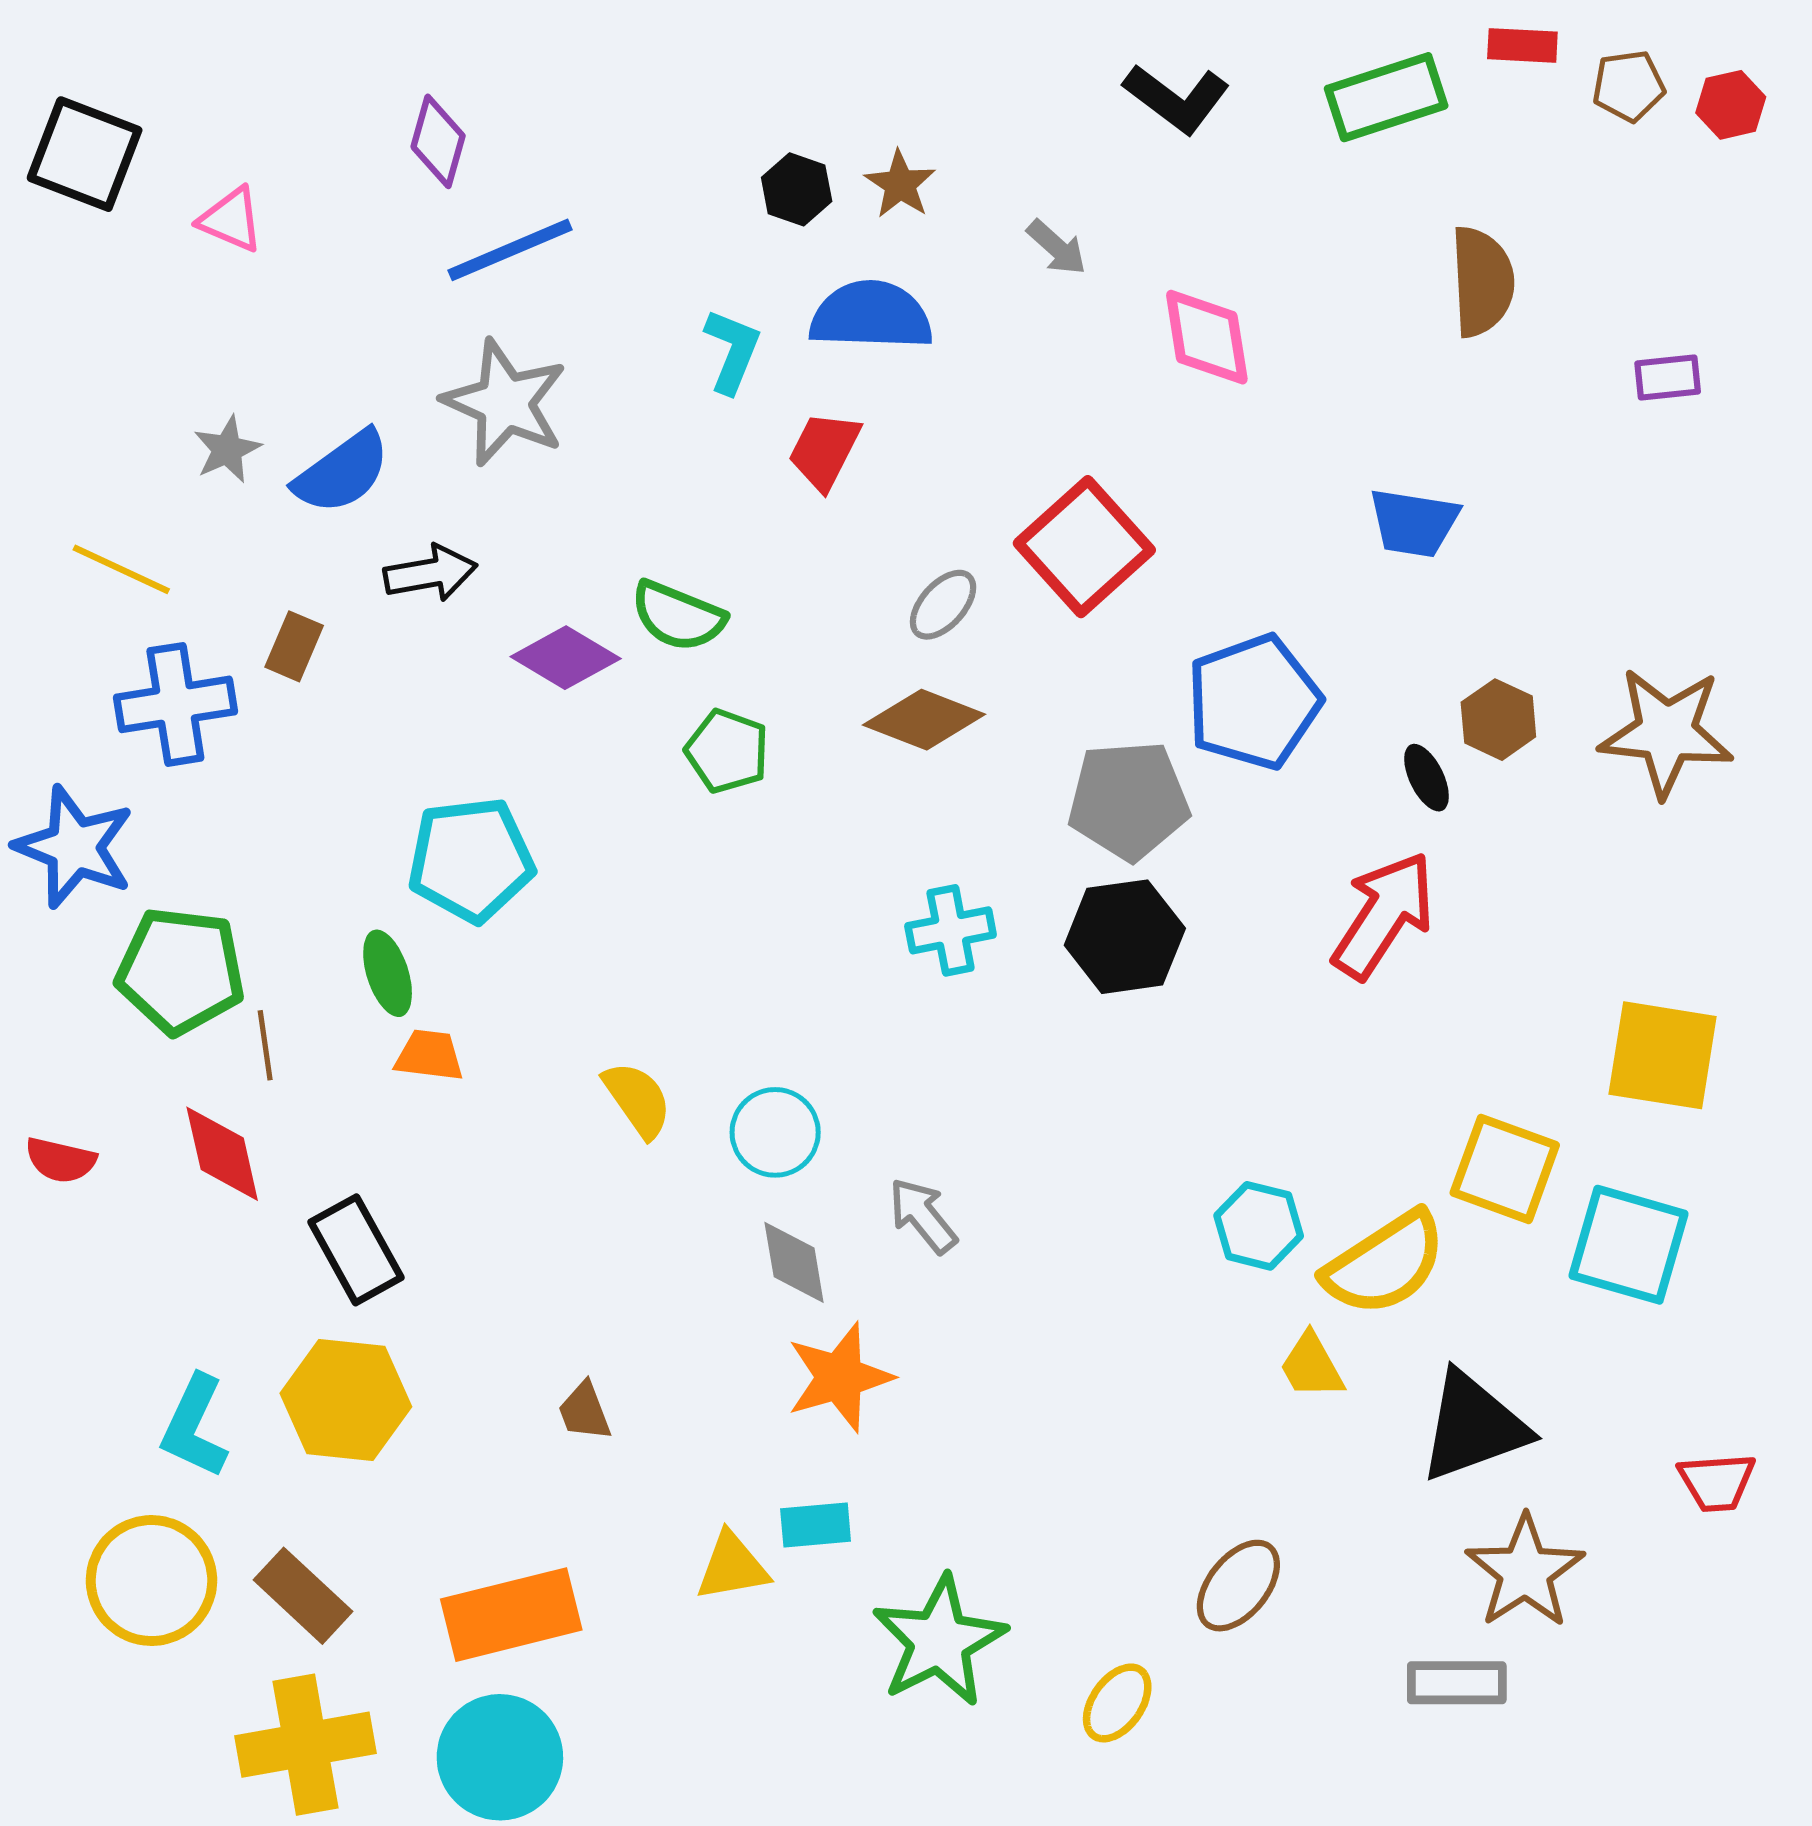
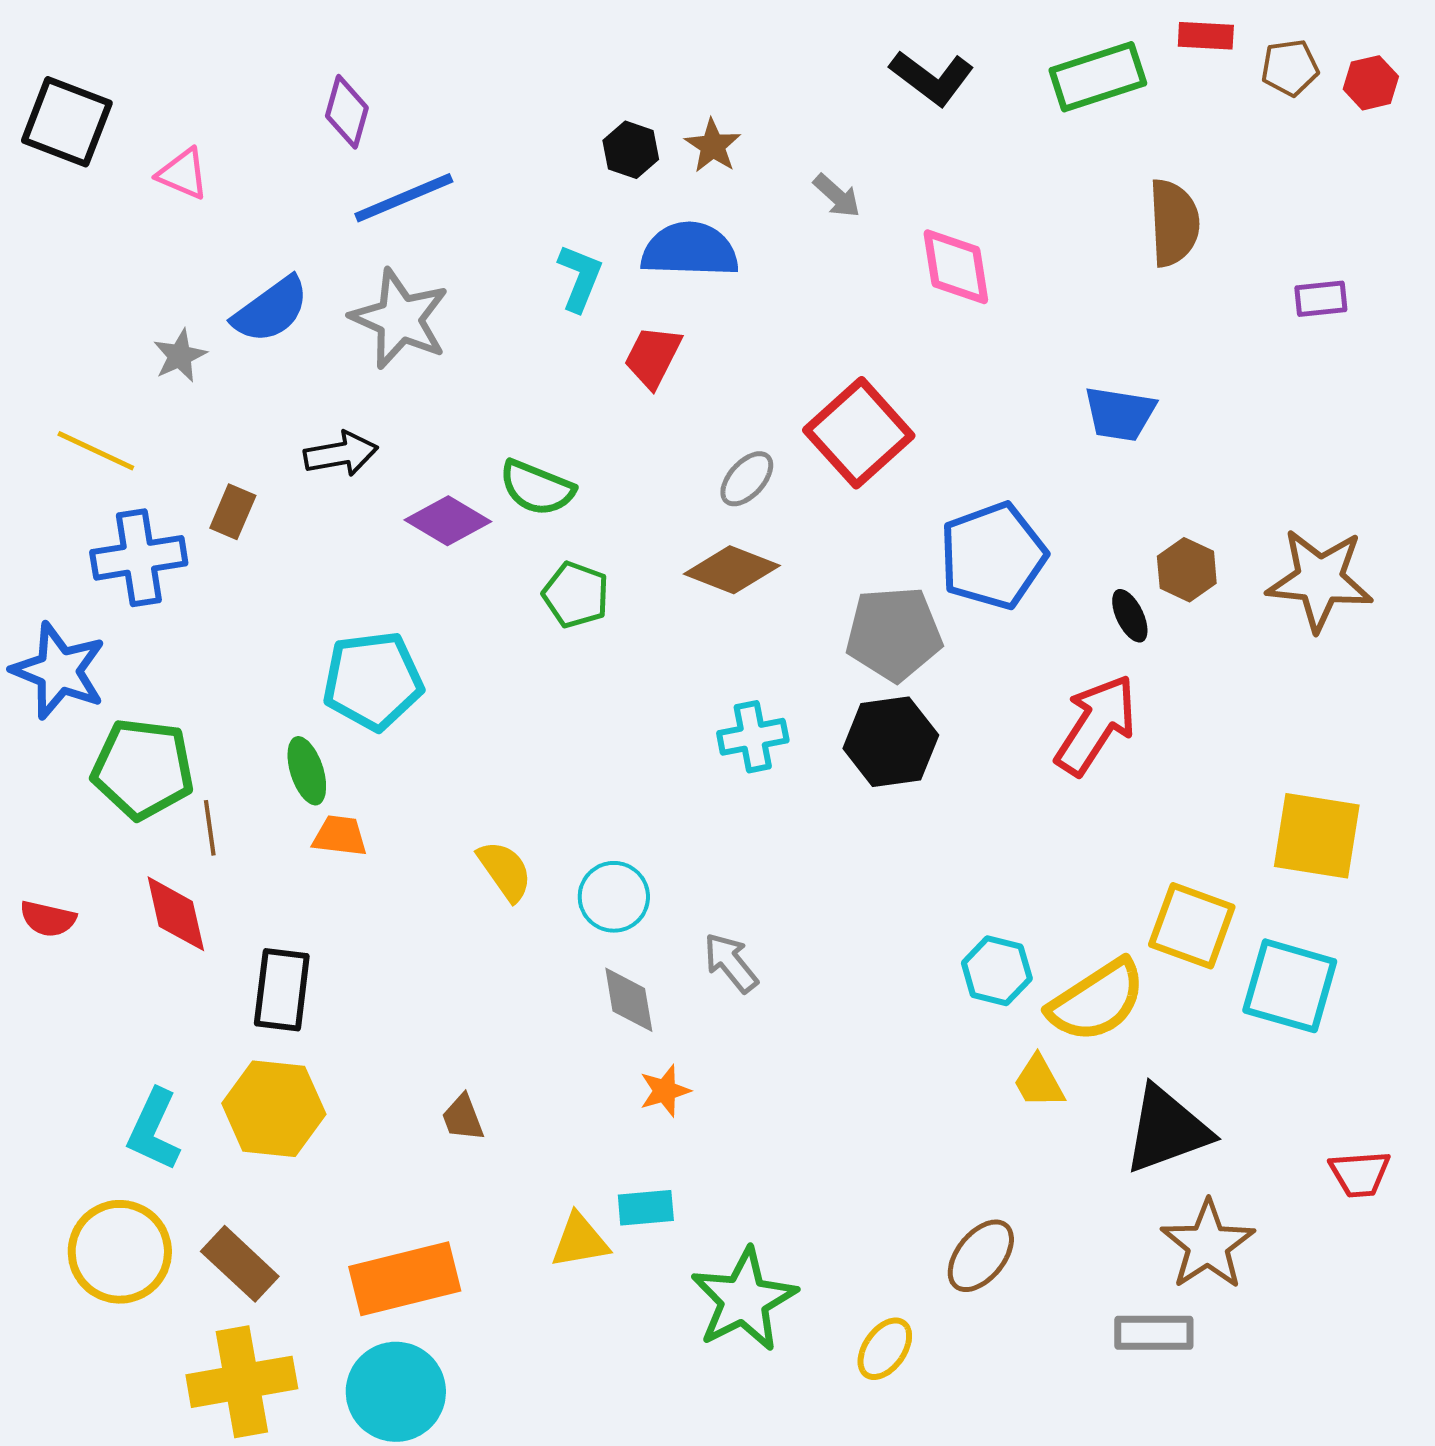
blue semicircle: (342, 472) -> (271, 310), moved
black rectangle: (356, 1250) -> (282, 990), turned 36
orange star: (839, 1377) -> (665, 1091), size x0.6

